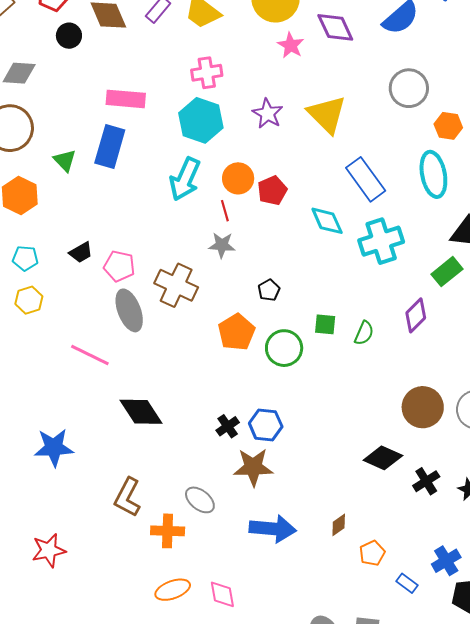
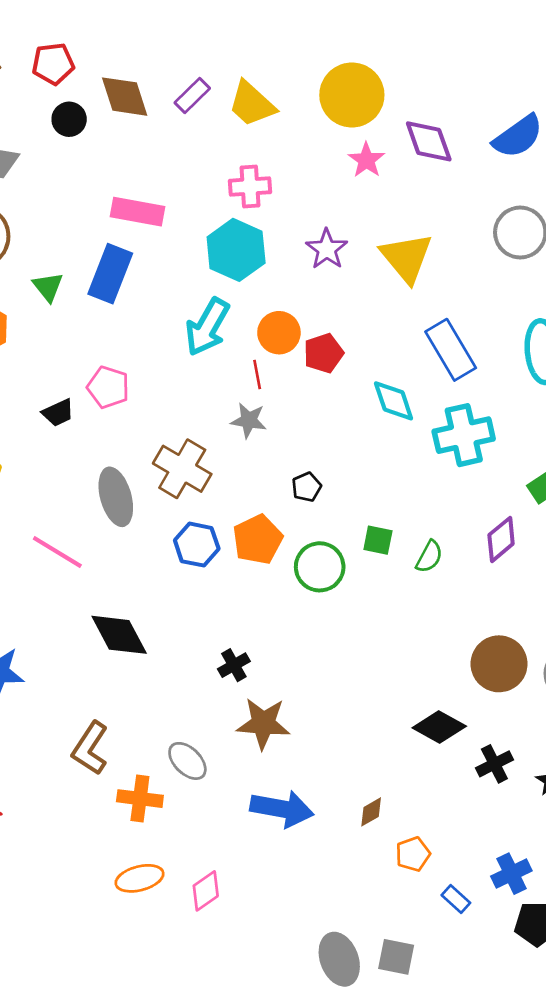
pink pentagon: (119, 266) -> (108, 387), moved
blue hexagon: (266, 425) -> (197, 545), moved
pink diamond: (222, 594) -> (206, 891), turned 60

